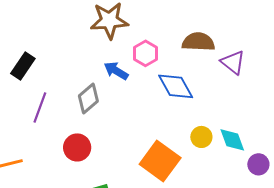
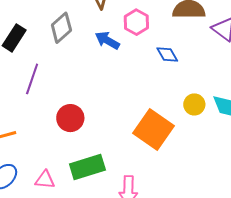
blue diamond: (176, 86) -> (167, 55), size x0.6
gray diamond: (88, 99) -> (61, 28), moved

